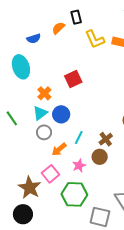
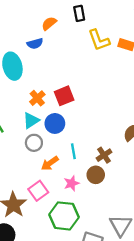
orange semicircle: (58, 28) -> (49, 23), moved
blue semicircle: (34, 39) -> (35, 44), moved
red square: (73, 79) -> (64, 96), moved
cyan line: (79, 137) -> (73, 151), turned -40

